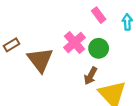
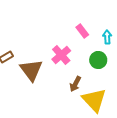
green circle: (99, 48) -> (98, 60), moved

